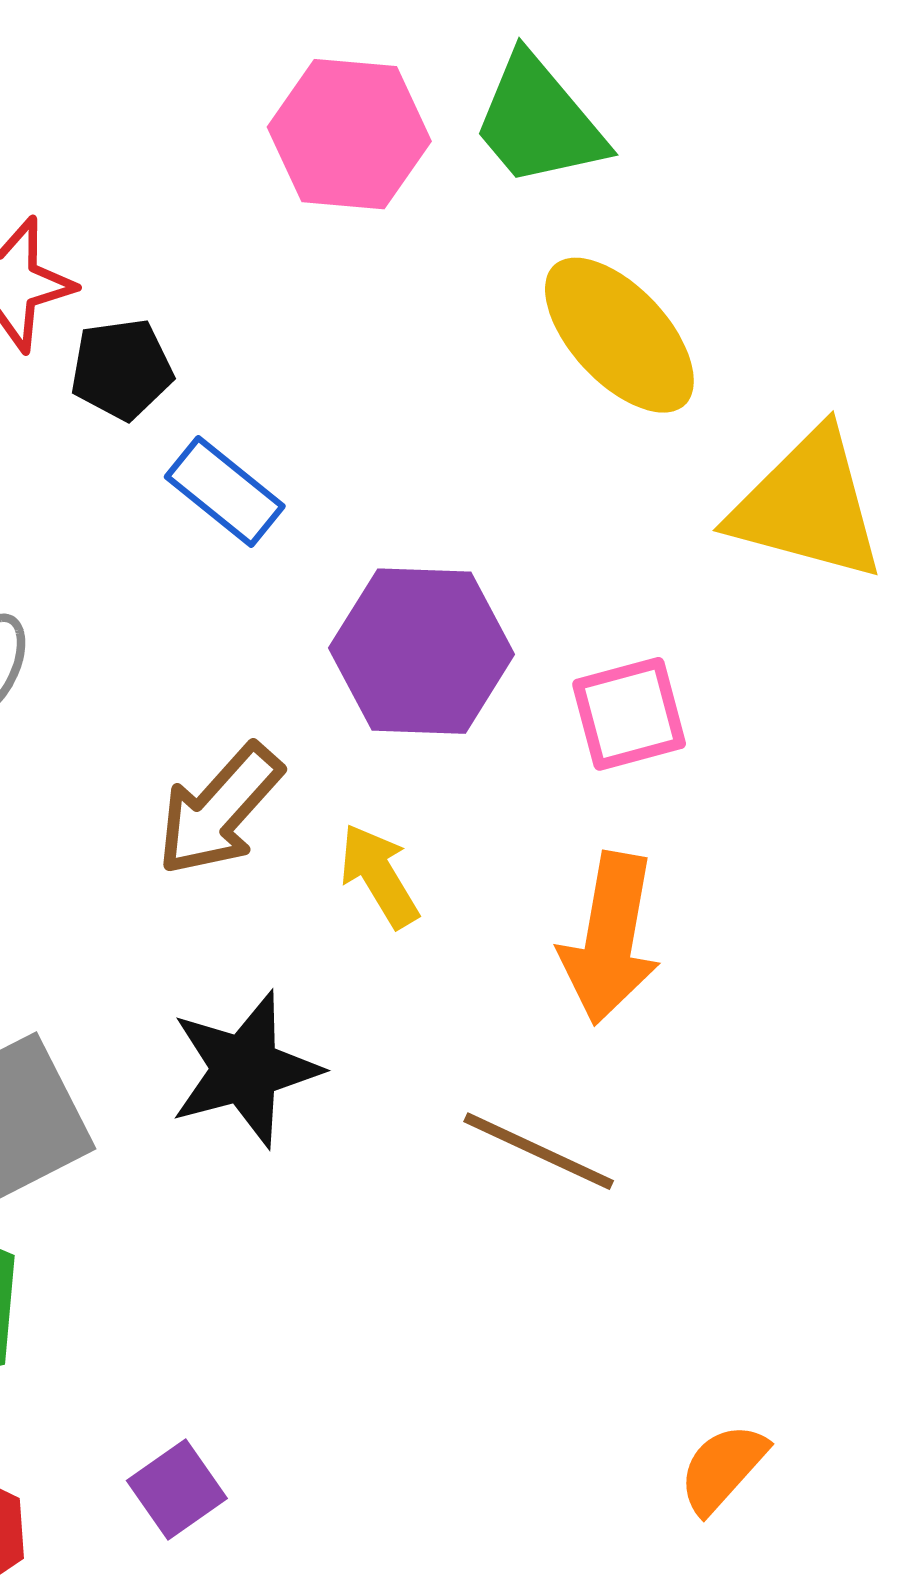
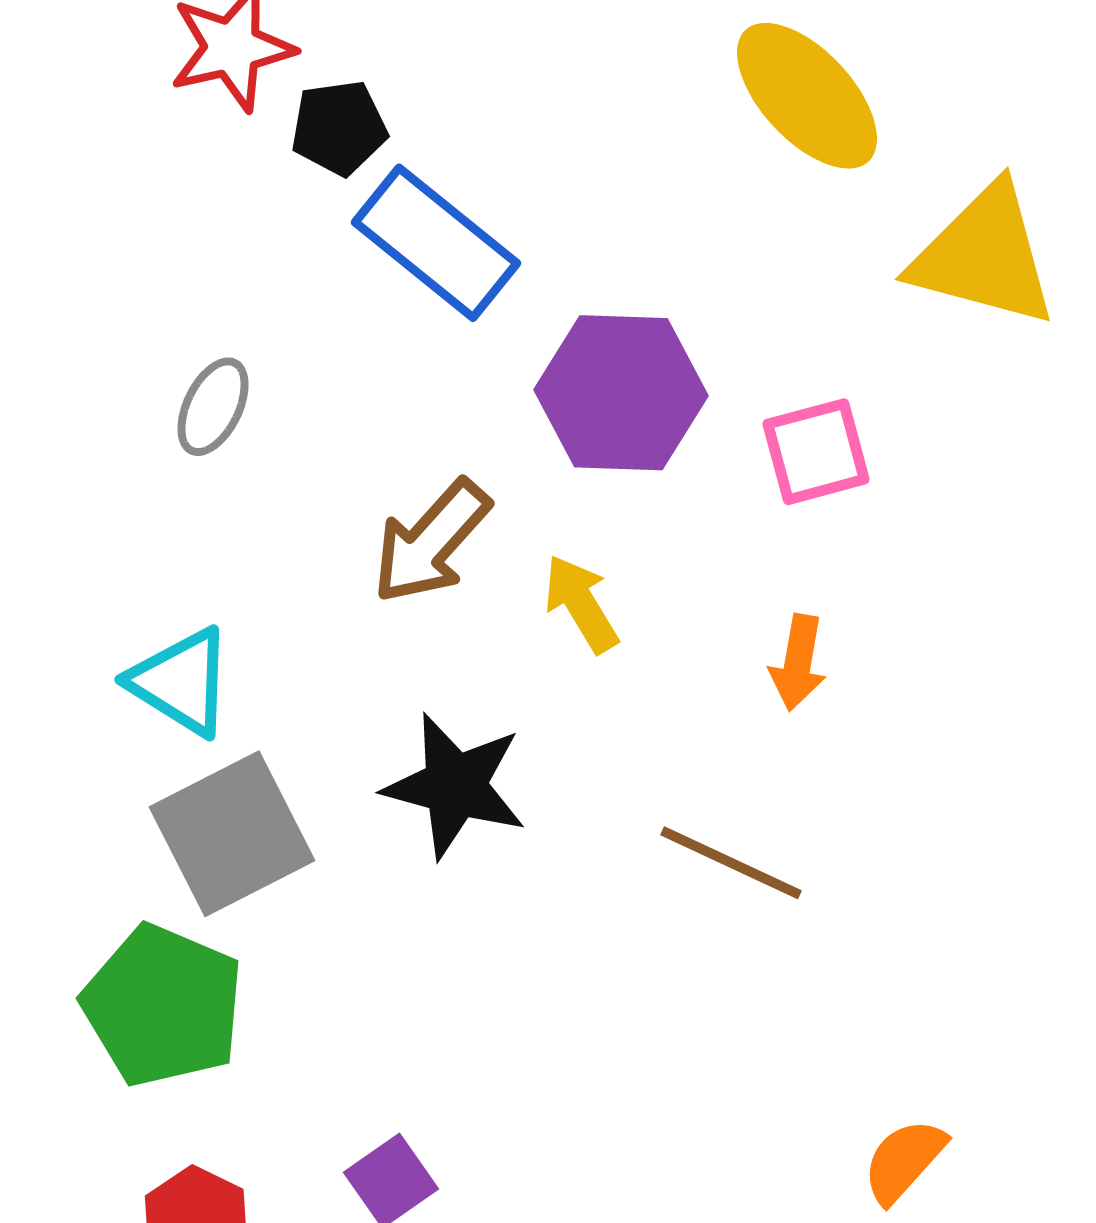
blue rectangle: (225, 492) -> (436, 243), size x1.5
orange arrow: (610, 938) -> (798, 663), size x0.6
black star: (245, 1069) -> (455, 786), turned 30

